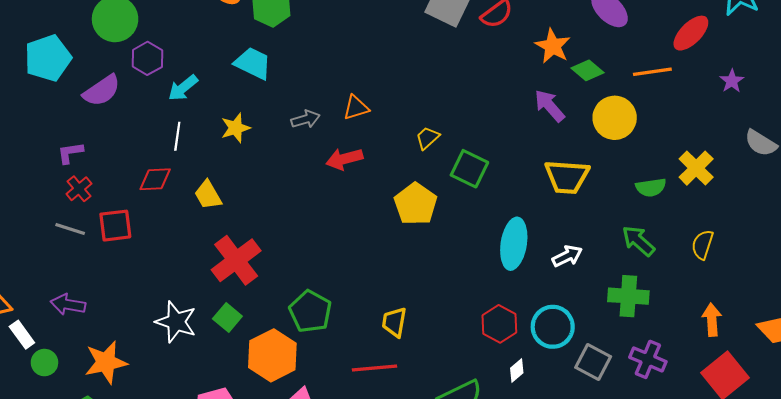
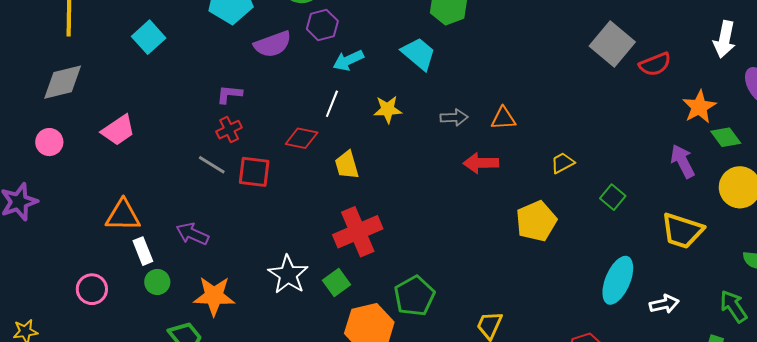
green square: (469, 169) -> (613, 197), moved, size x0.7

